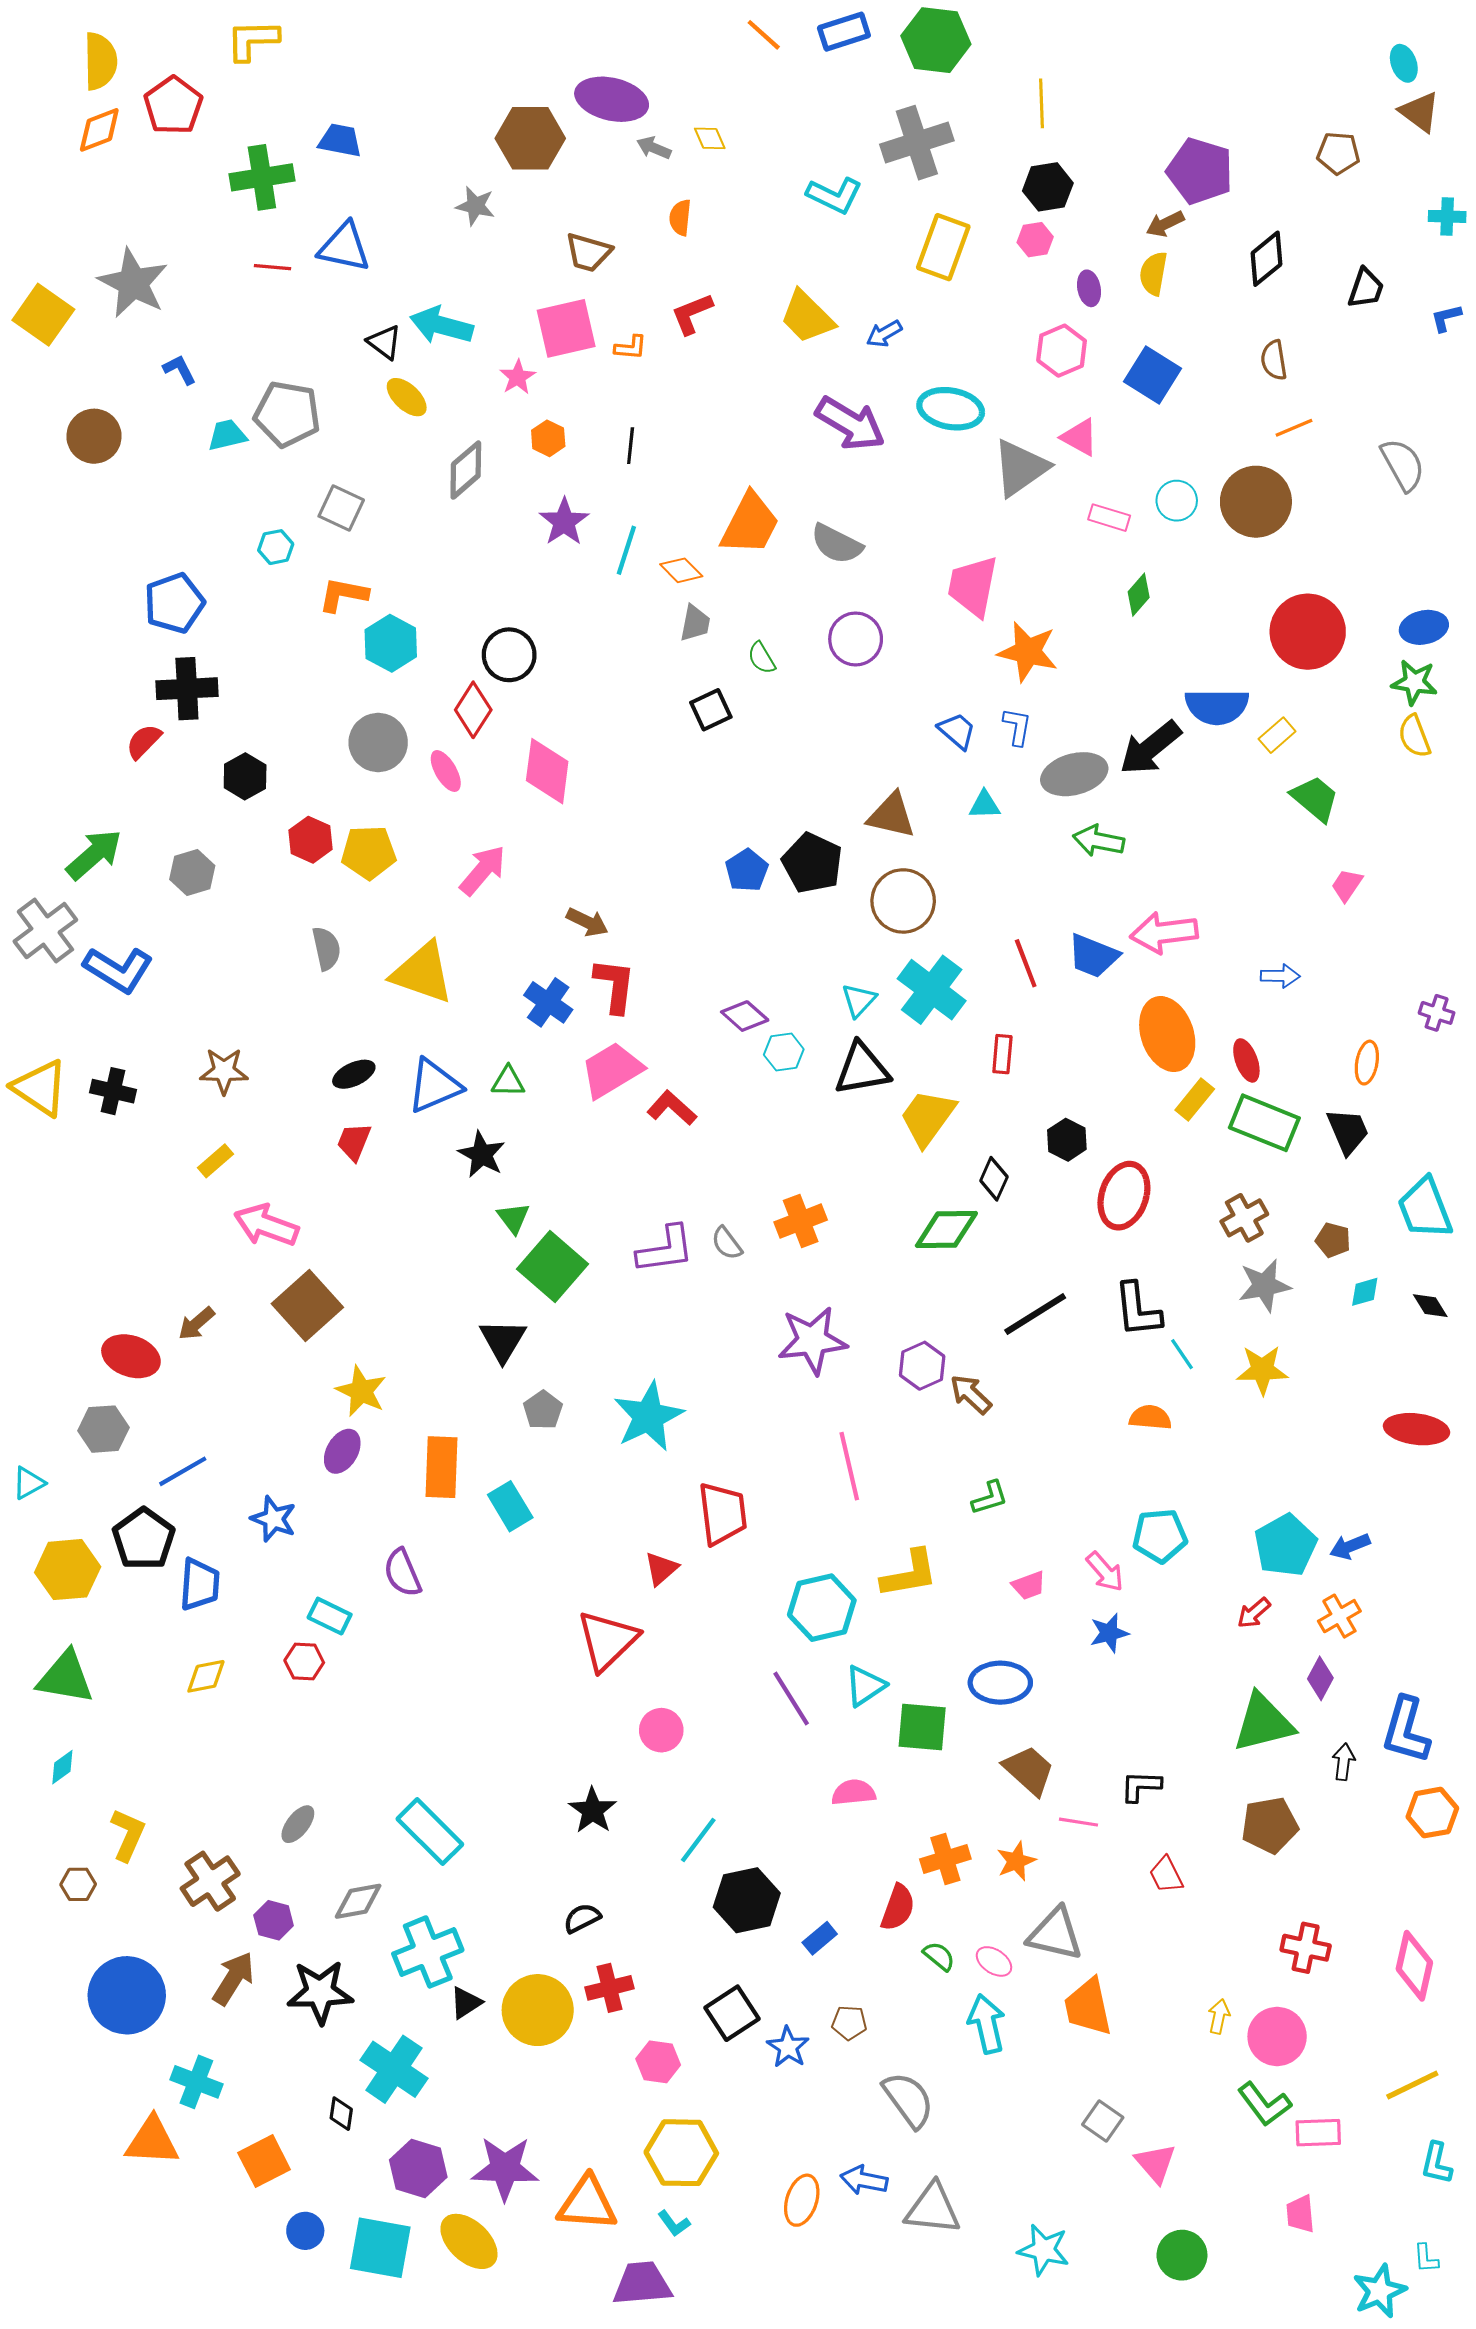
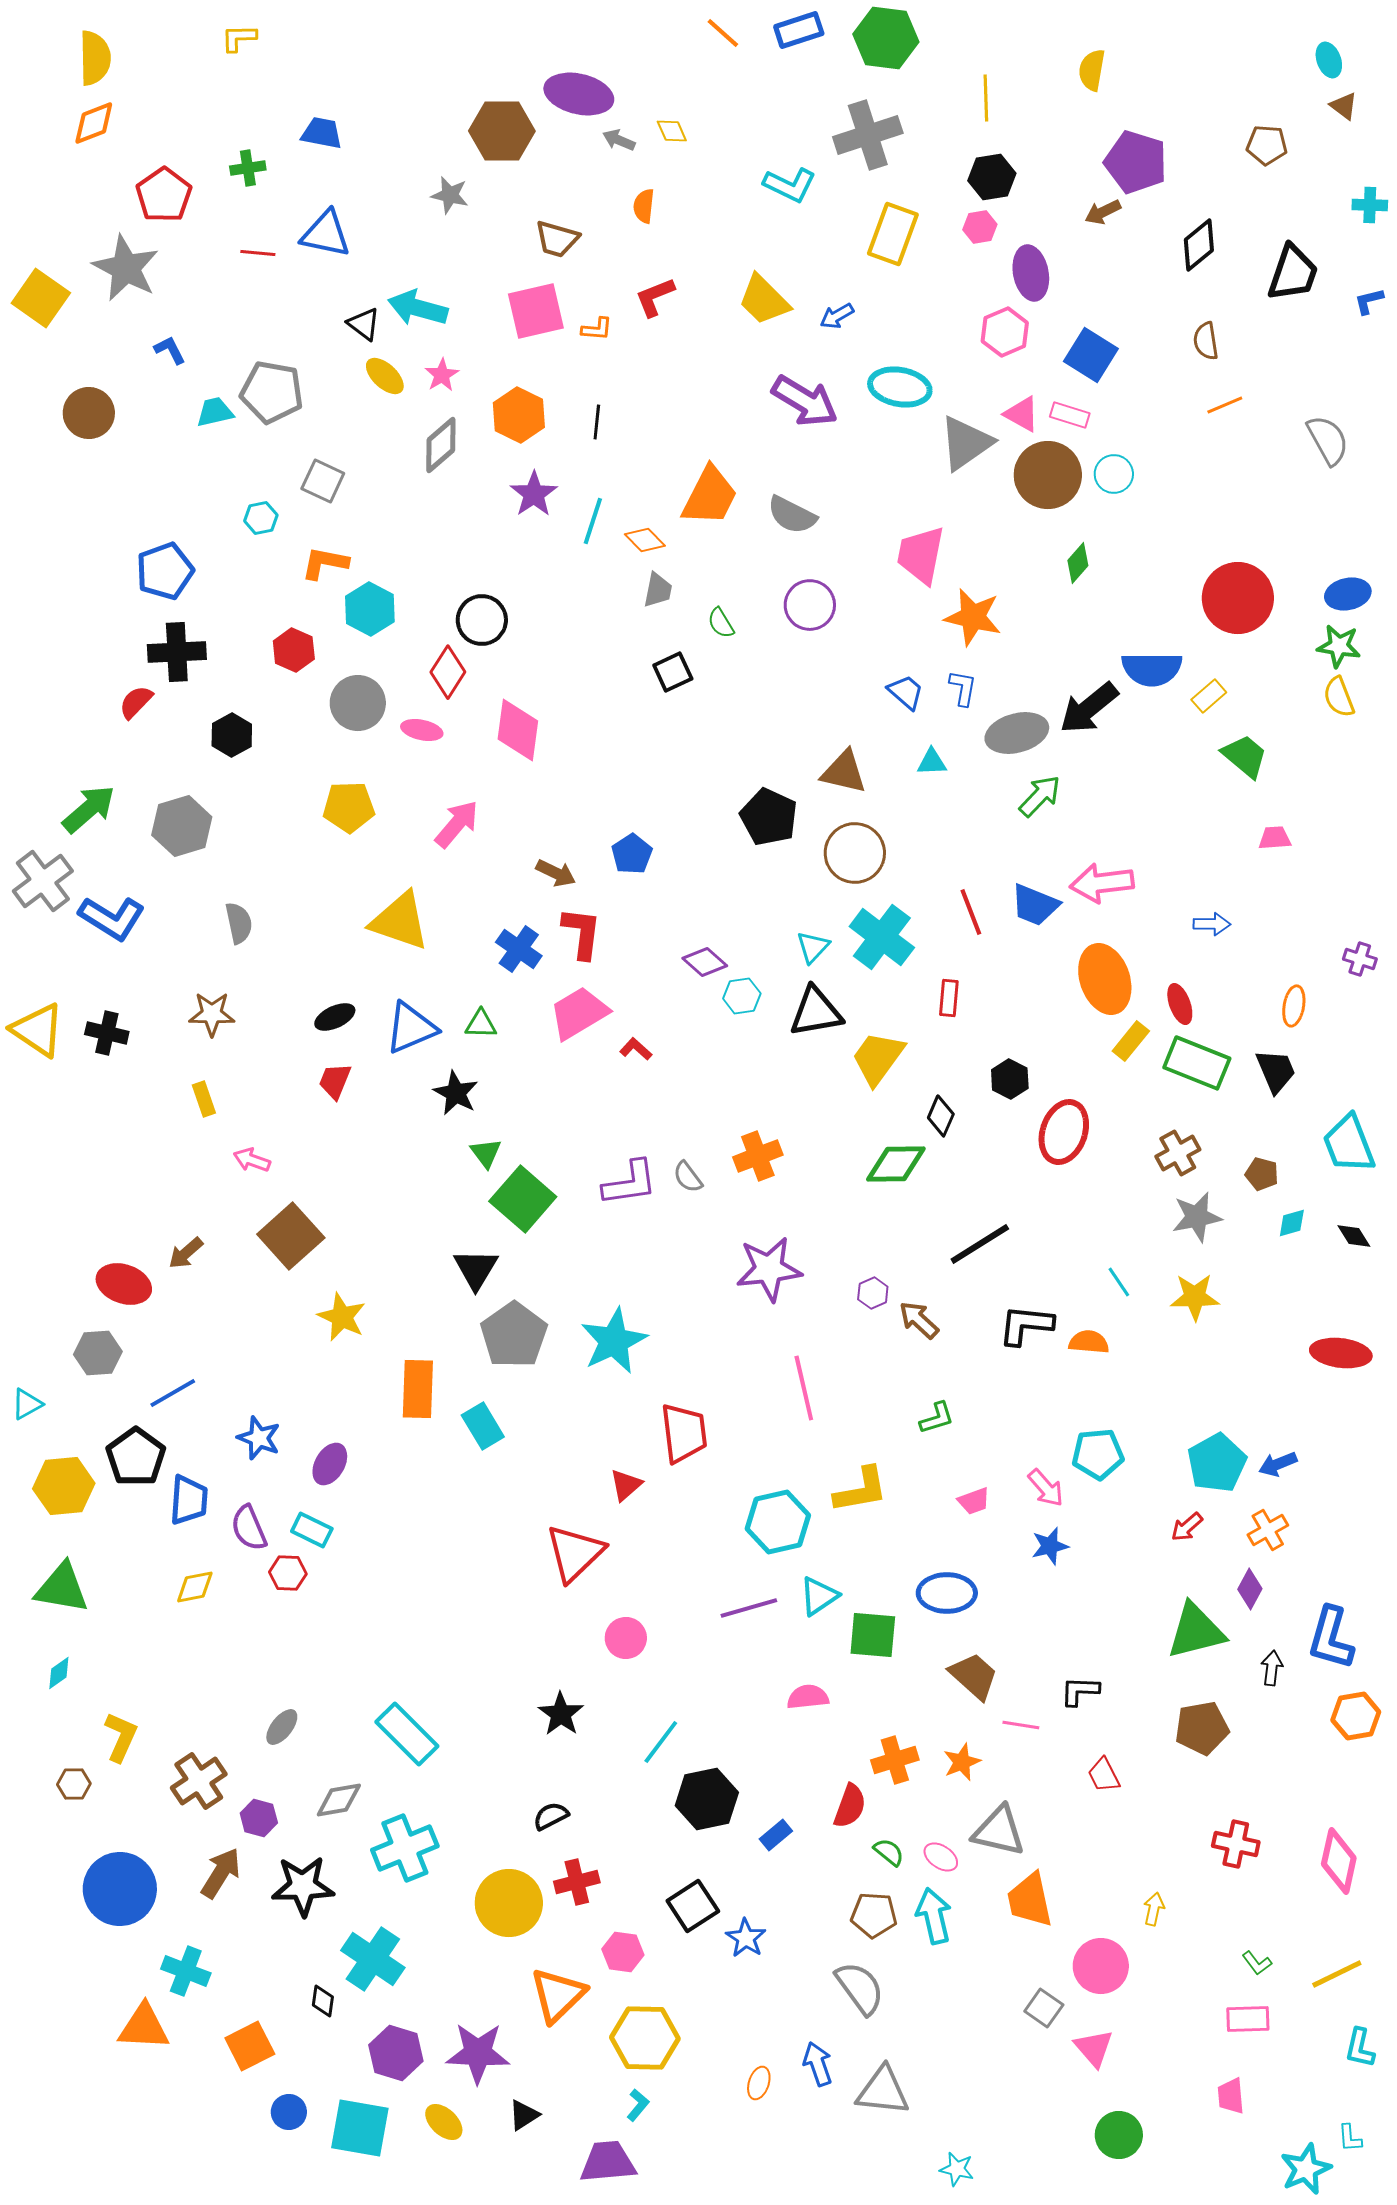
yellow L-shape: (252, 40) -> (239, 38), size x0.7
red pentagon: (173, 106) -> (164, 195), moved
brown triangle: (1420, 112) -> (1344, 106), size x0.7
green cross: (262, 177) -> (248, 168), size x0.6
yellow semicircle: (1153, 274) -> (1092, 70), moved
purple ellipse: (1089, 288) -> (1031, 273), size x1.6
black trapezoid: (1366, 288) -> (1293, 273), size x1.5
pink star: (518, 377) -> (442, 375), moved
orange hexagon: (548, 438) -> (519, 415), size x1.6
brown circle: (1256, 502) -> (1048, 475), moved
pink rectangle: (1109, 518) -> (1070, 415), moved
pink ellipse: (446, 771) -> (422, 730), turned -48
red hexagon: (311, 840) -> (294, 650), moved
green arrow: (1099, 841) -> (1040, 796), turned 123
blue pentagon: (747, 870) -> (632, 854), moved
gray hexagon: (192, 872) -> (182, 826), size x1.4
pink trapezoid: (1347, 885) -> (1275, 838), turned 52
gray semicircle: (326, 948) -> (239, 923), moved
red L-shape: (672, 1108) -> (636, 1049), size x0.7
yellow rectangle: (215, 1161) -> (204, 1099), turned -68
pink arrow: (266, 1225) -> (252, 1160), size x0.6
black L-shape: (1138, 1310) -> (1026, 1325), moved, turned 102
purple hexagon: (922, 1366) -> (873, 1293), size x0.7
gray pentagon: (543, 1410) -> (514, 1335), size x1.8
purple ellipse: (342, 1451) -> (330, 1464), moved
purple semicircle: (402, 1573) -> (249, 1528), moved
purple line: (791, 1698) -> (749, 1608), turned -74
black triangle: (466, 2003) -> (524, 2115), moved
brown pentagon: (849, 2023) -> (874, 1915), moved, size x1.4
pink circle: (1277, 2036) -> (1101, 1966), moved
green L-shape: (1264, 2104) -> (1257, 1963), moved, size x0.6
blue arrow: (864, 2180) -> (818, 2064), turned 60
orange ellipse: (802, 2200) -> (759, 2083), size x0.7
orange triangle: (587, 2203) -> (558, 1995), moved, turned -48
cyan L-shape: (674, 2223) -> (638, 2105), turned -104
yellow ellipse: (469, 2241) -> (444, 2122), size x0.7
cyan star: (1044, 2250) -> (957, 2169), moved, size x0.7

